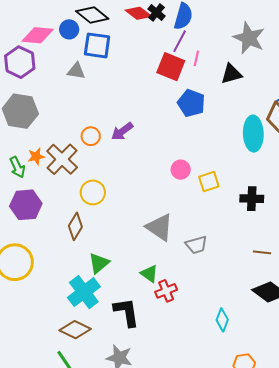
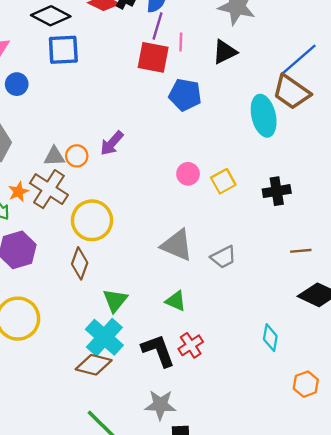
blue circle: (69, 29) -> (17, 84), moved
gray triangle: (76, 71) -> (54, 156), moved
yellow circle: (93, 192) -> (92, 220), size x1.4
red cross: (166, 291) -> (191, 345), moved
brown diamond: (75, 330) -> (94, 365), moved

